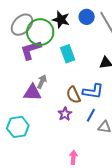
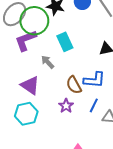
gray arrow: (42, 82) -> (48, 62), moved, turned -64
purple triangle: (32, 93) -> (30, 85), turned 36
cyan hexagon: (18, 127) -> (26, 114), moved

